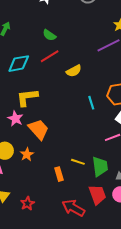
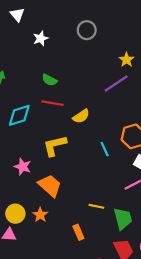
red line: (50, 56) -> (52, 103), turned 48
yellow L-shape: (27, 97) -> (55, 146), moved
pink star: (15, 119) -> (23, 167), moved
yellow line: (78, 162) -> (96, 206), moved

